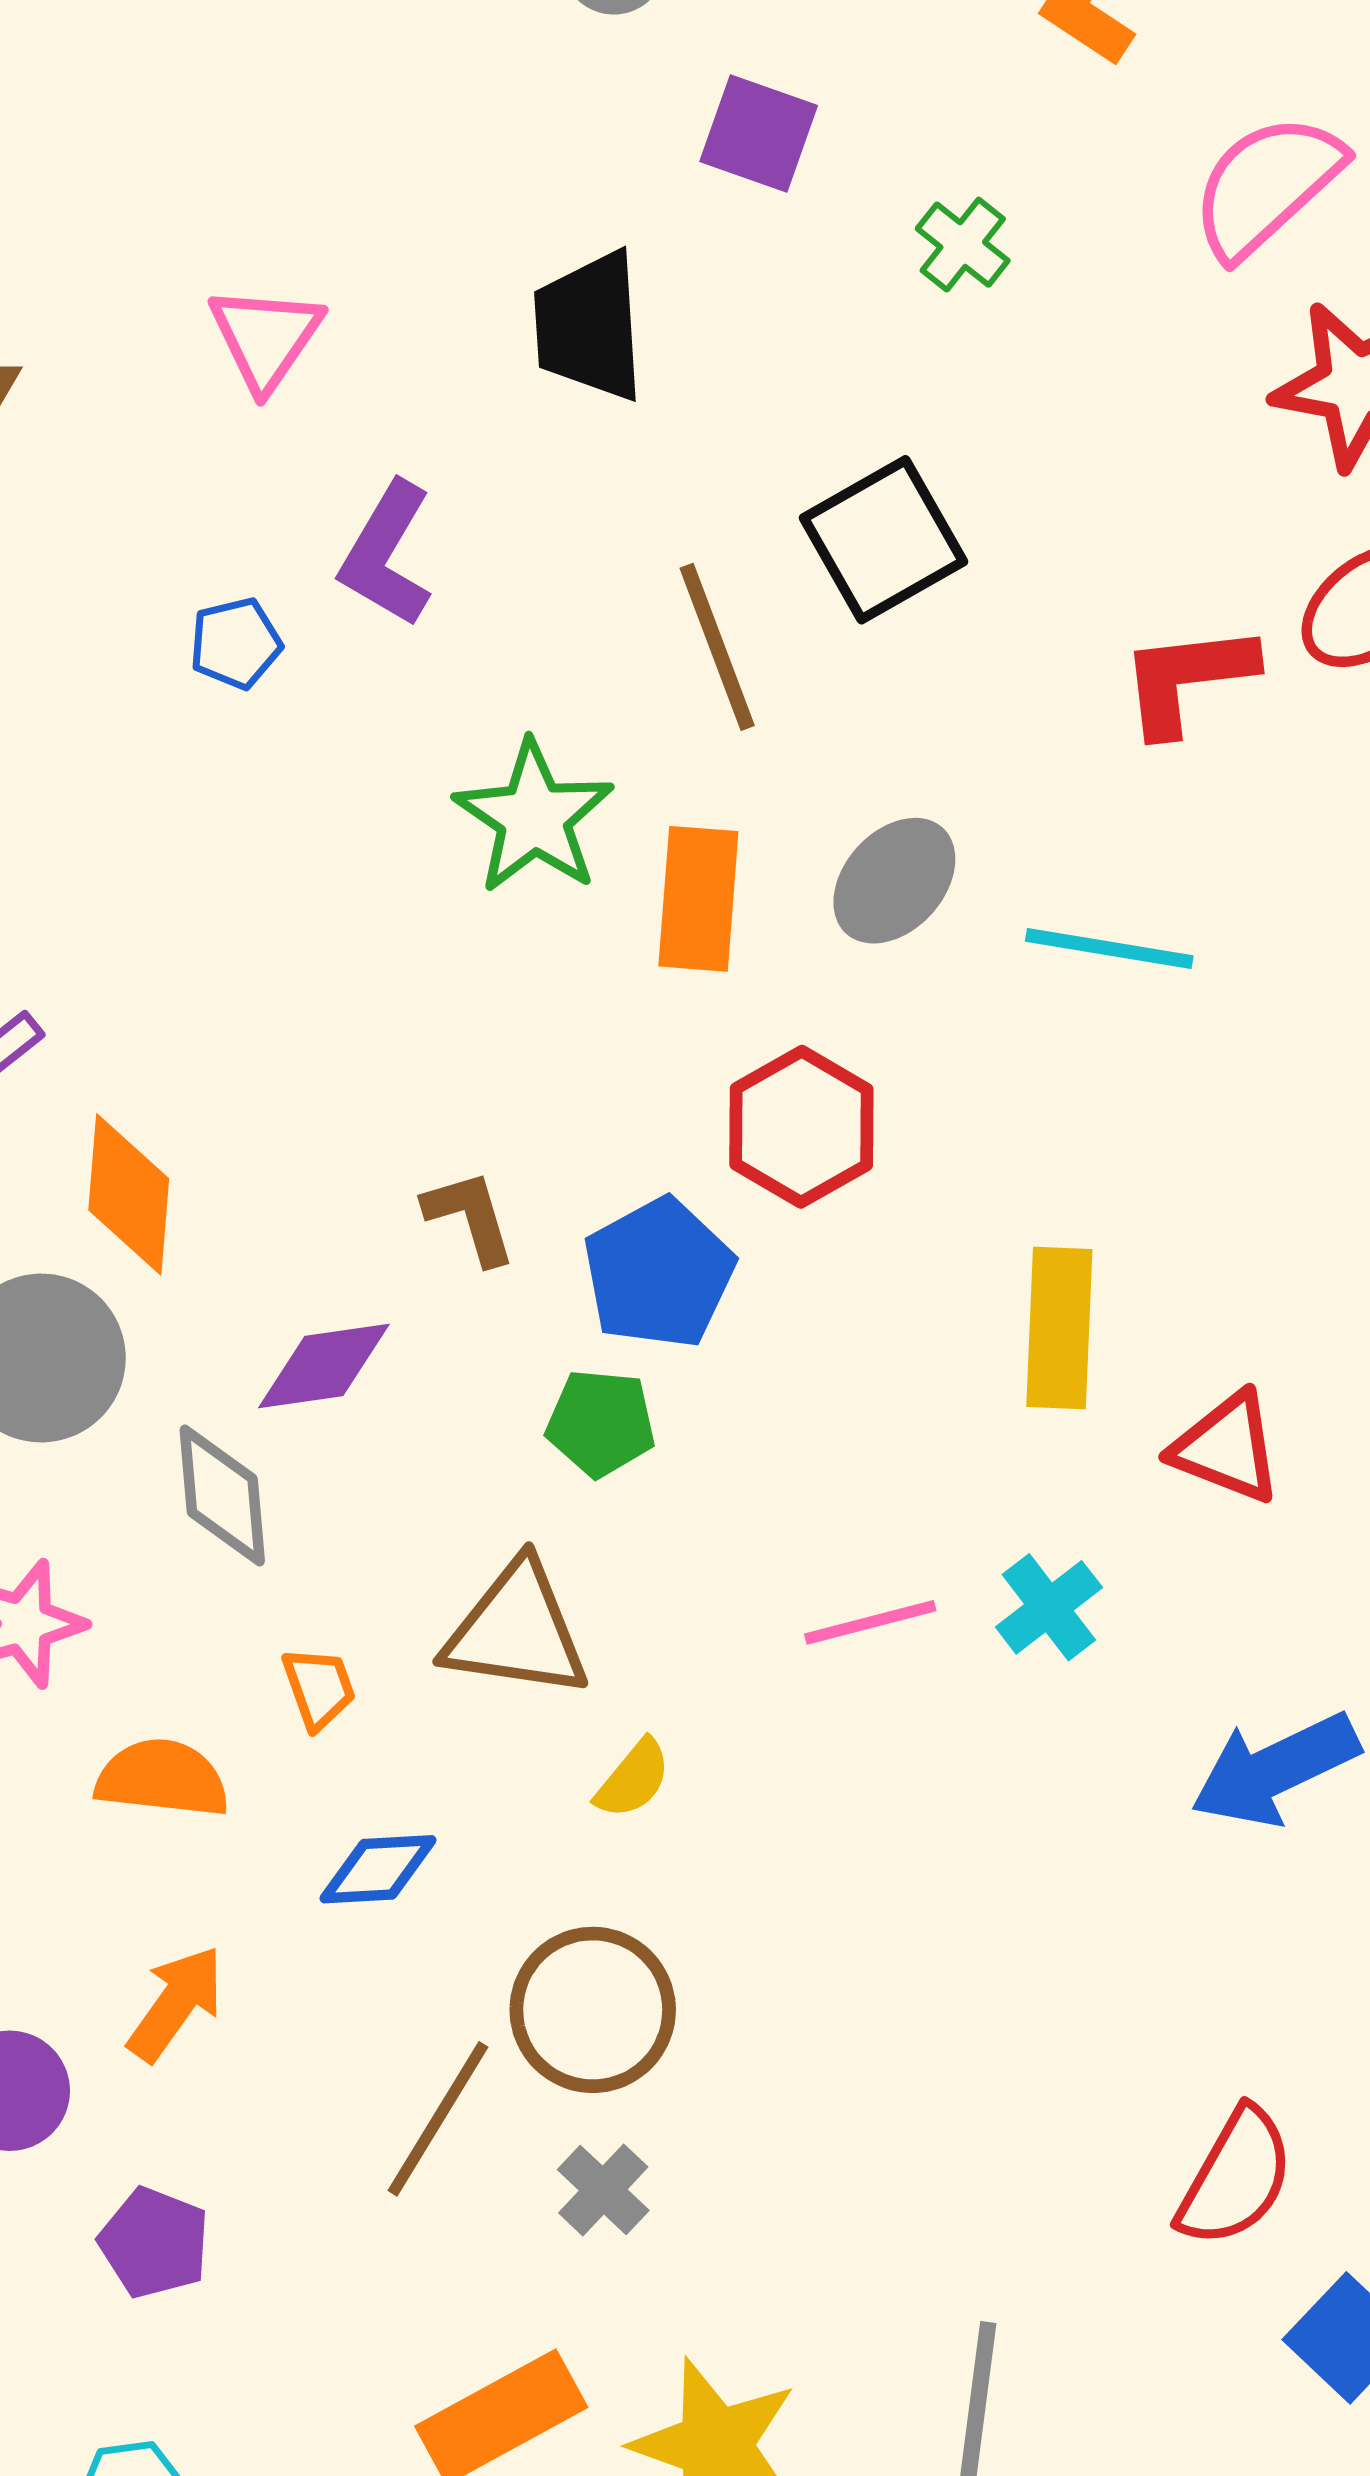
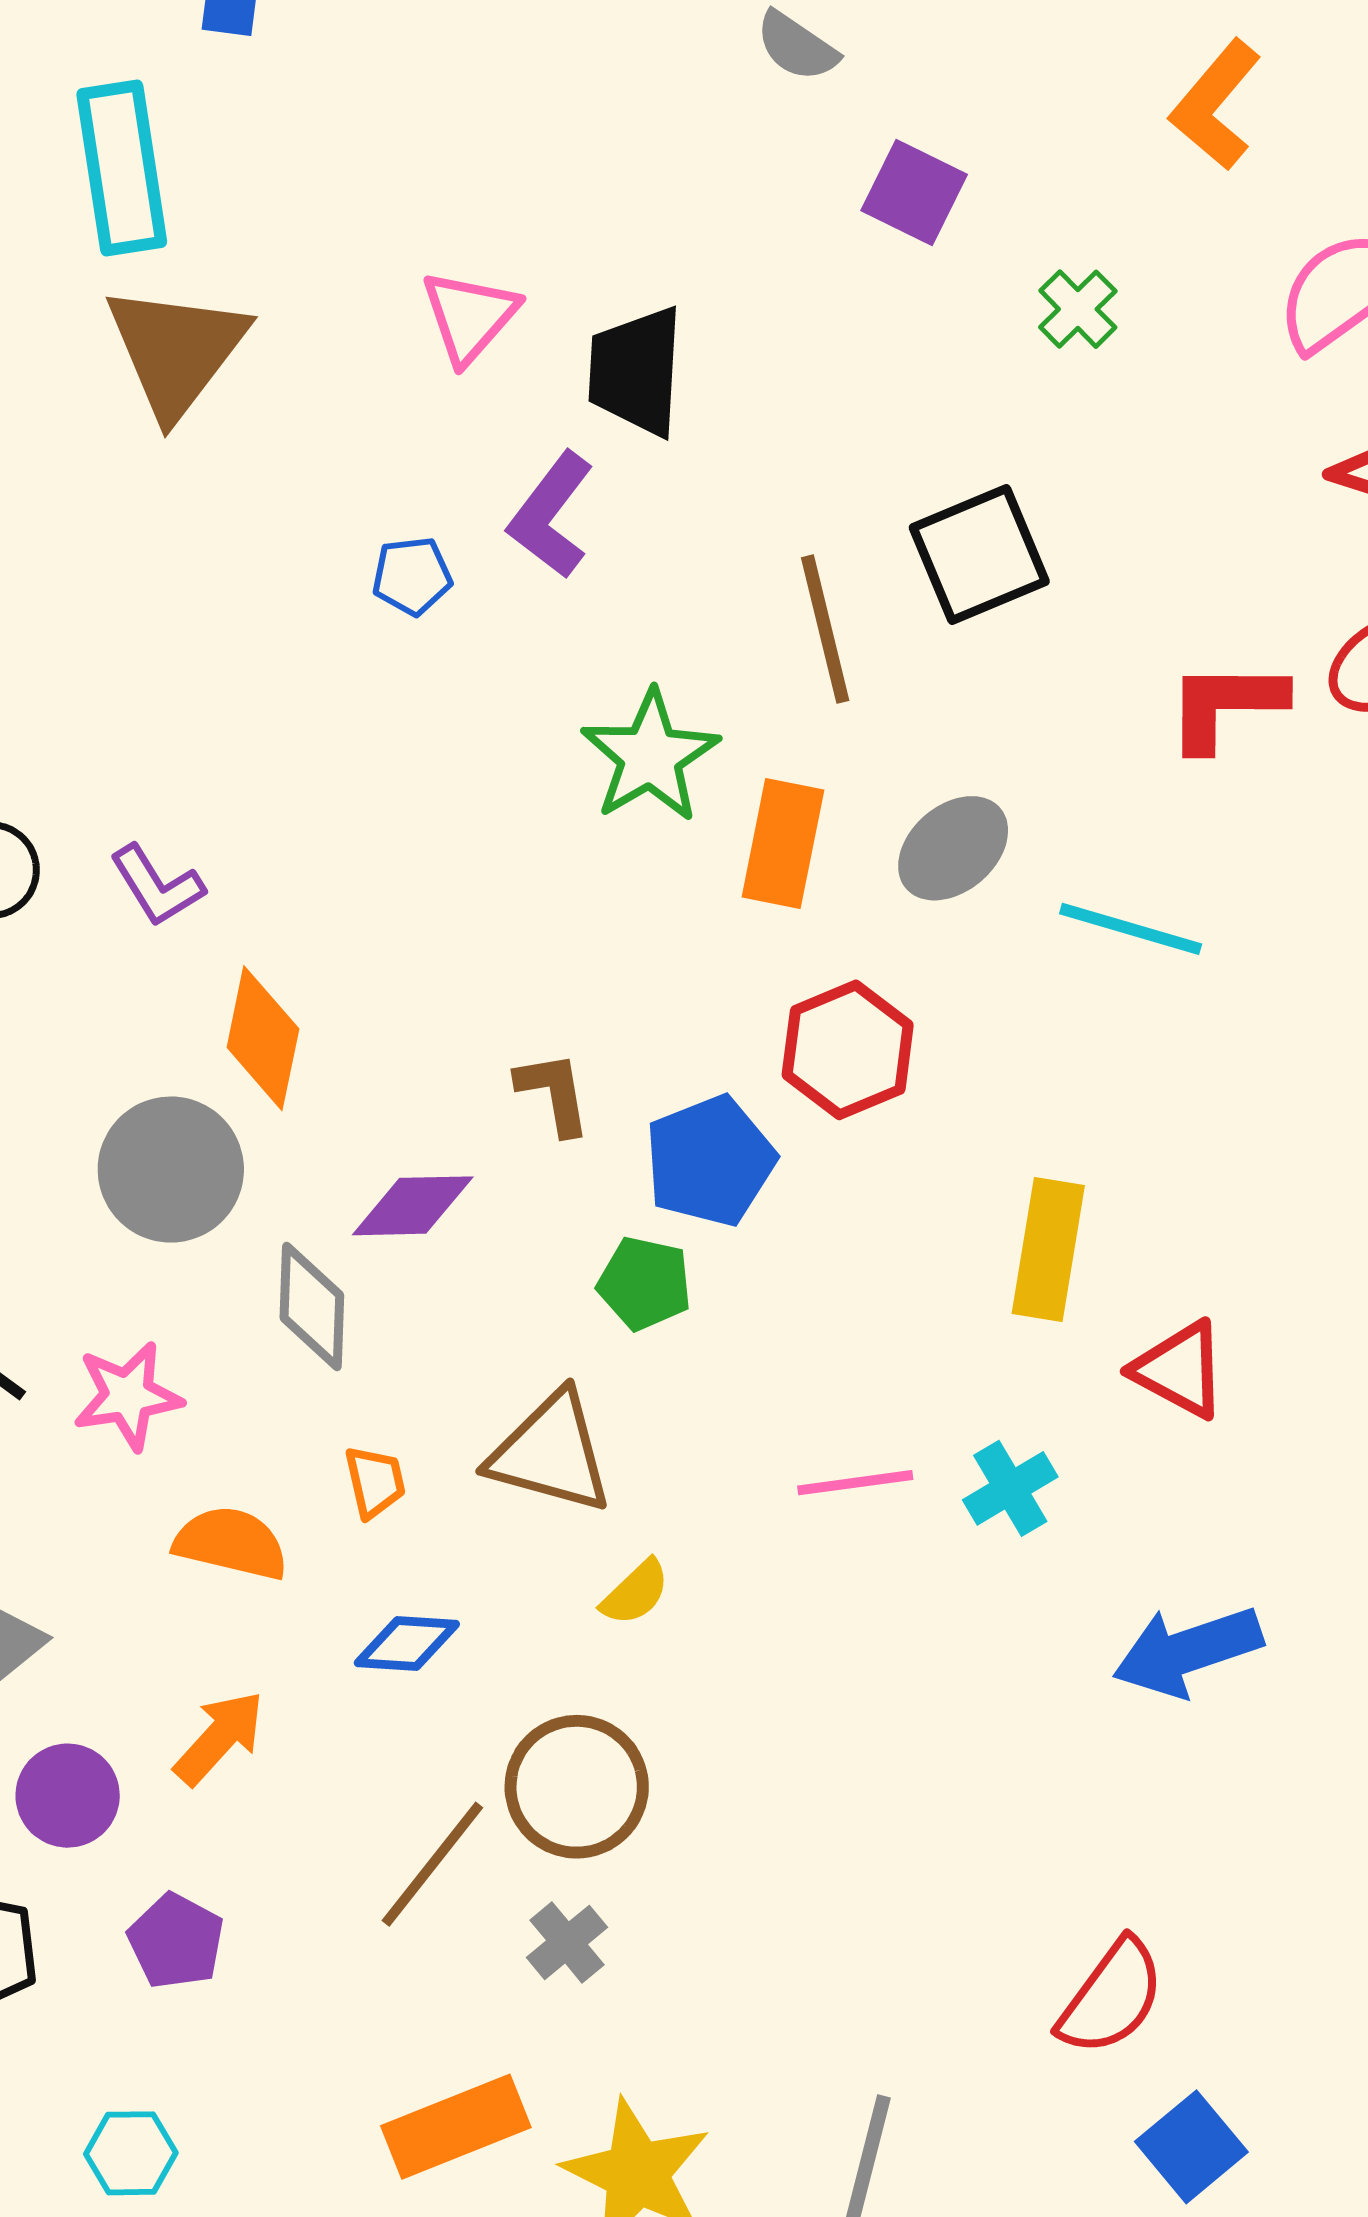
black trapezoid: (589, 326) -> (636, 371), moved

